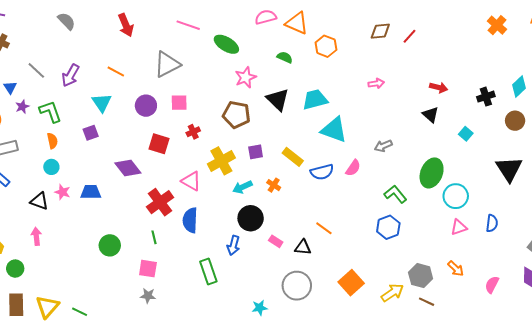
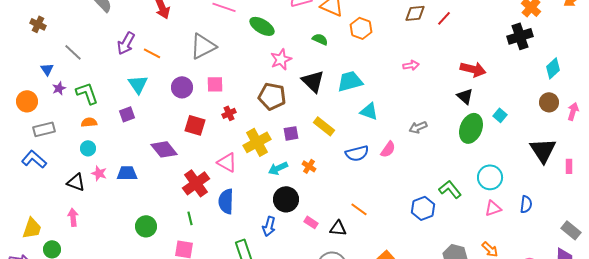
purple arrow: (71, 75) -> (126, 43), moved
red arrow: (439, 87) -> (473, 69), size x1.4
black cross: (486, 97) -> (520, 36), moved, size x1.4
cyan triangle: (334, 130) -> (369, 111), size x0.7
orange semicircle: (52, 141) -> (89, 122), turned -84
yellow rectangle: (293, 157) -> (324, 126), moved
green ellipse: (432, 173) -> (471, 128), moved
green L-shape: (395, 194) -> (450, 189), moved

